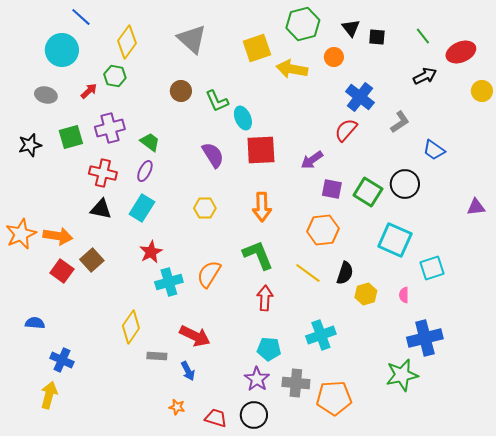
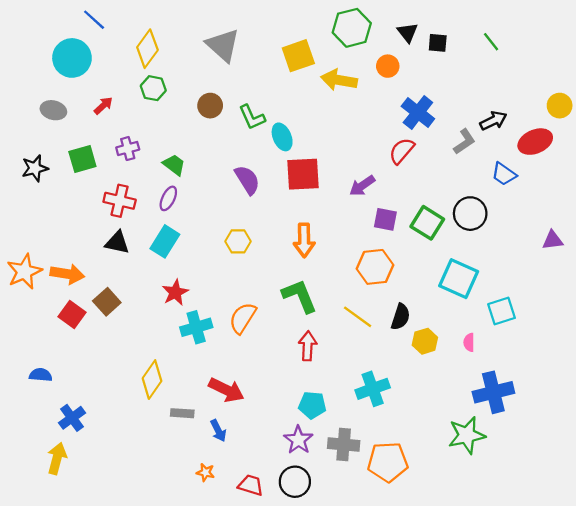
red ellipse: (461, 52) -> (535, 142), moved
green hexagon: (115, 76) -> (153, 88), moved
black arrow: (425, 76) -> (493, 121), moved
purple cross: (110, 128) -> (128, 149), size x0.7
blue cross: (62, 360) -> (72, 418), turned 30

